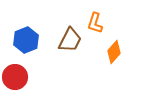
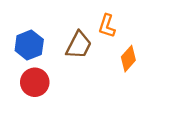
red circle: (15, 77) -> (35, 82), moved

